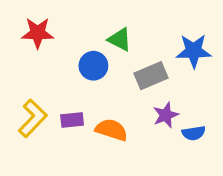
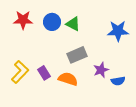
blue circle: (93, 66) -> (52, 22), moved
gray rectangle: (151, 76) -> (77, 55), moved
purple rectangle: (72, 120) -> (44, 73), turned 64

